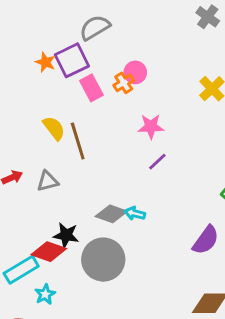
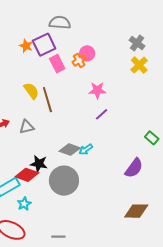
gray cross: (208, 17) -> (137, 43), moved
gray semicircle: (95, 28) -> (60, 23), turned 35
cyan arrow: (135, 213) -> (86, 149), turned -48

